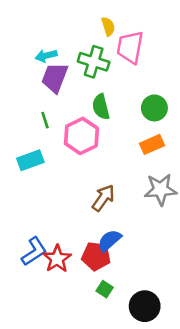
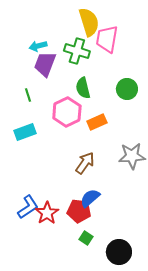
yellow semicircle: (108, 27) -> (89, 22), size x1.8
green line: (45, 120) -> (28, 95), moved
orange rectangle: (152, 144) -> (97, 122), moved

